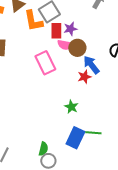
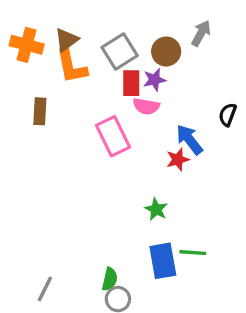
orange L-shape: (33, 21) -> (71, 66), moved
brown circle: (77, 48) -> (166, 52), moved
blue rectangle: (75, 138) -> (163, 261), turned -35

